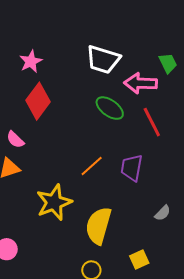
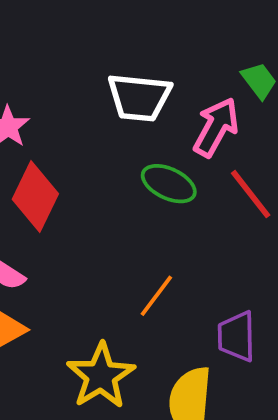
pink arrow: (141, 83) -> (216, 127), turned 128
purple trapezoid: (132, 168) -> (236, 336), moved

